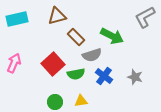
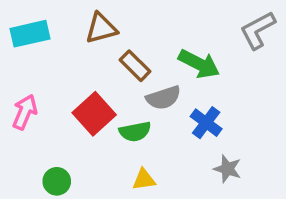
blue cross: (104, 76) -> (206, 123), moved
gray star: (135, 77) -> (227, 169), moved
green circle: (55, 102) -> (57, 181), moved

